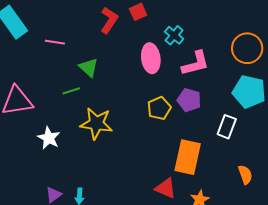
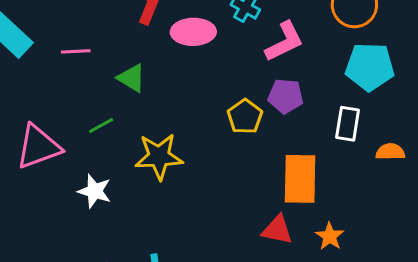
pink ellipse: (151, 58) -> (193, 32), moved, turned -72
green line: (71, 91) -> (101, 126), moved
orange semicircle: (245, 175) -> (390, 152), moved, turned -60

